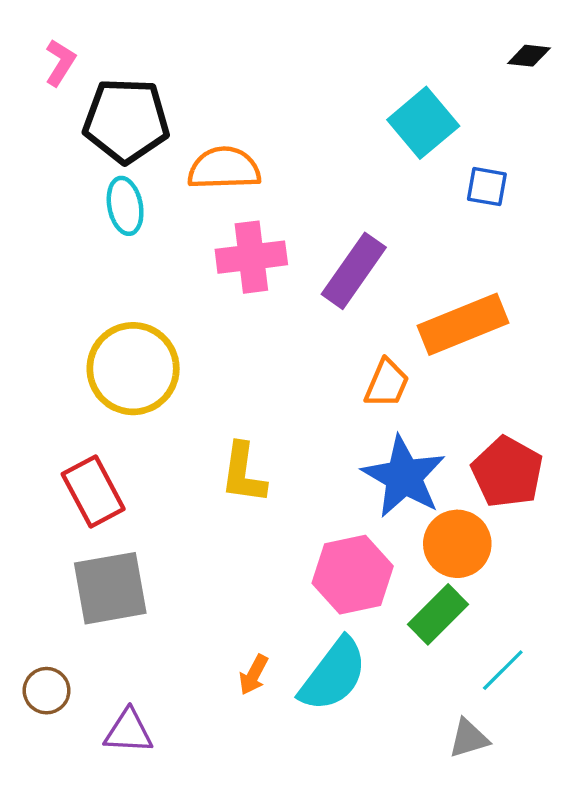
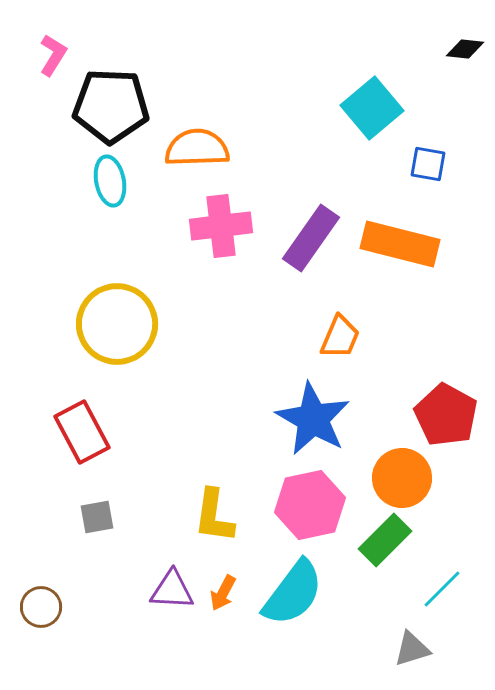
orange rectangle: (463, 324) -> (400, 244), moved, turned 36
yellow L-shape: (243, 473) -> (214, 516), moved
blue star: (404, 477) -> (313, 419), moved
gray square: (110, 588) -> (97, 517), size x0.5
purple triangle: (128, 732) -> (172, 590), moved

